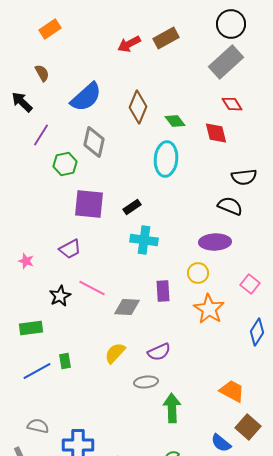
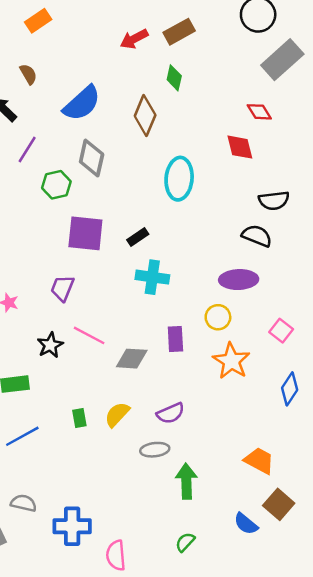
gray rectangle: (226, 62) -> (282, 60), moved
green diamond: (175, 121) -> (174, 78), moved, turned 50
purple trapezoid: (70, 249) -> (62, 288), turned 140
green rectangle: (65, 361) -> (79, 418), moved

